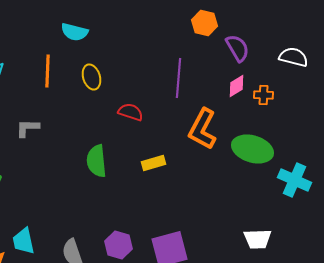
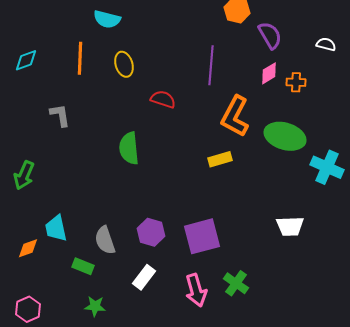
white semicircle: (294, 57) -> (326, 44), size x0.7
gray L-shape: (28, 128) -> (60, 115), turned 80
yellow rectangle: (154, 163) -> (220, 159), moved

